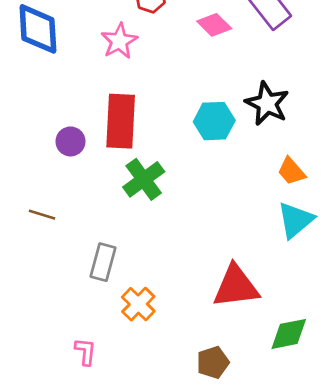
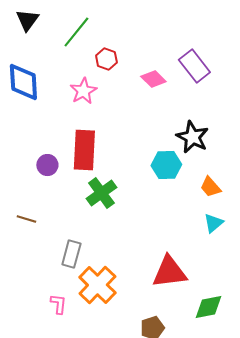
cyan hexagon: (214, 121) -> (166, 165), moved
cyan triangle: (296, 220) -> (213, 223), size x0.7
orange cross: (138, 304) -> (97, 285), size x1.5
pink L-shape: (85, 352) -> (58, 304), moved

